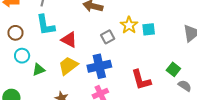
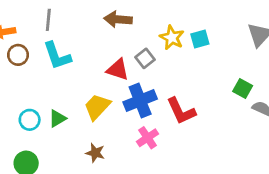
brown circle: (15, 33) -> (18, 55), moved
red triangle: (69, 40) -> (118, 70), moved
cyan circle: (22, 56) -> (30, 120), moved
red L-shape: (141, 80) -> (181, 111), moved

